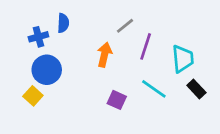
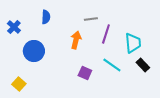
gray line: (125, 26) -> (91, 19), turned 32
blue cross: (38, 37) -> (14, 27), moved, turned -32
yellow square: (33, 96) -> (19, 84), moved

